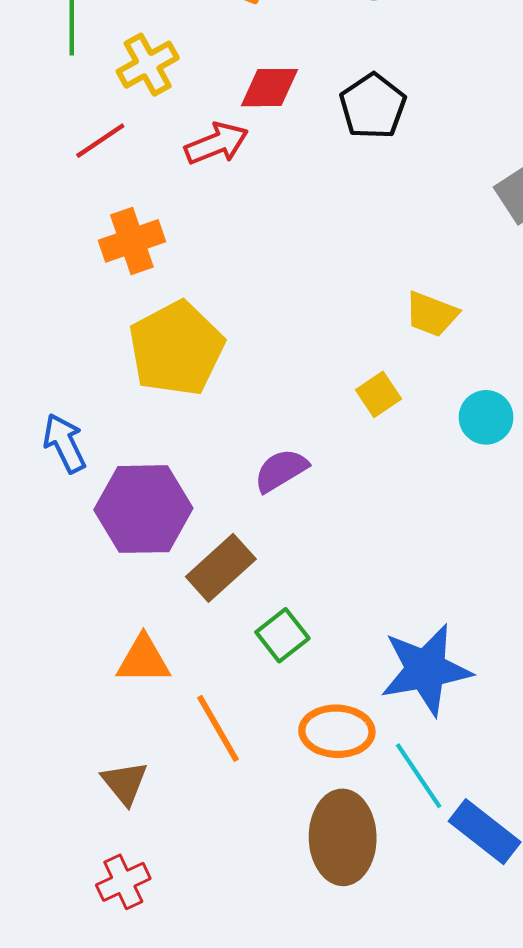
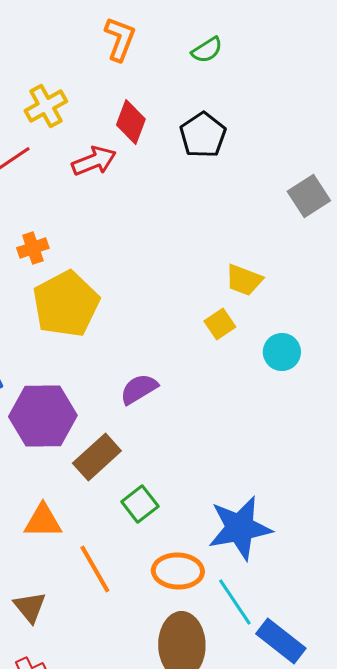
red diamond: (270, 88) -> (131, 122), turned -69
orange cross: (132, 241) -> (33, 248), moved, size x0.7
yellow square: (378, 394) -> (220, 324), moved

